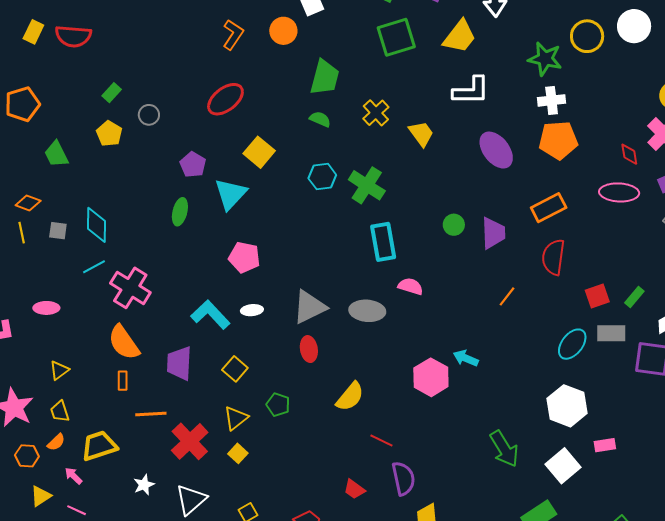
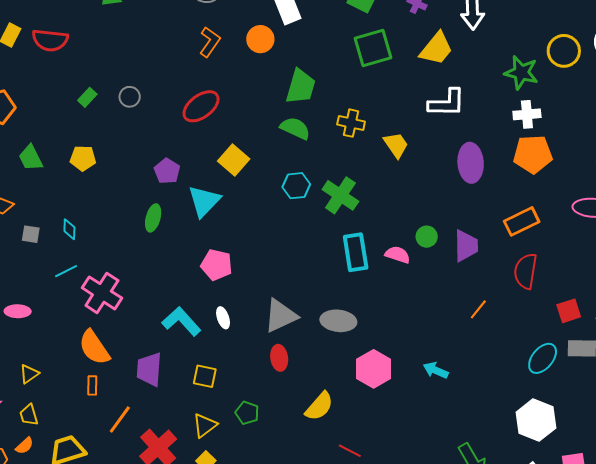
yellow cross: (376, 113) -> (351, 123), turned -36
gray circle: (149, 115) -> (130, 97), moved
green semicircle: (320, 119) -> (295, 128), size x1.4
yellow pentagon: (109, 134) -> (83, 158), moved, turned -30
purple ellipse: (496, 150) -> (471, 163), turned 33
cyan diamond: (97, 225) -> (69, 229), size x0.6
pink semicircle: (410, 286) -> (398, 255), moved
white ellipse: (252, 310) -> (223, 318), turned 75
yellow square: (235, 369) -> (205, 376), turned -30
pink hexagon: (431, 377) -> (374, 369), moved
orange line: (151, 414) -> (120, 420), turned -52

